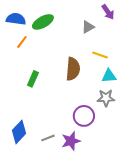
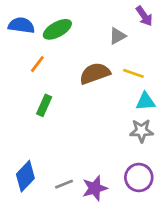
orange line: (22, 42) -> (37, 64), moved
brown semicircle: (73, 69) -> (95, 73), moved, turned -115
purple circle: (84, 116) -> (139, 177), moved

